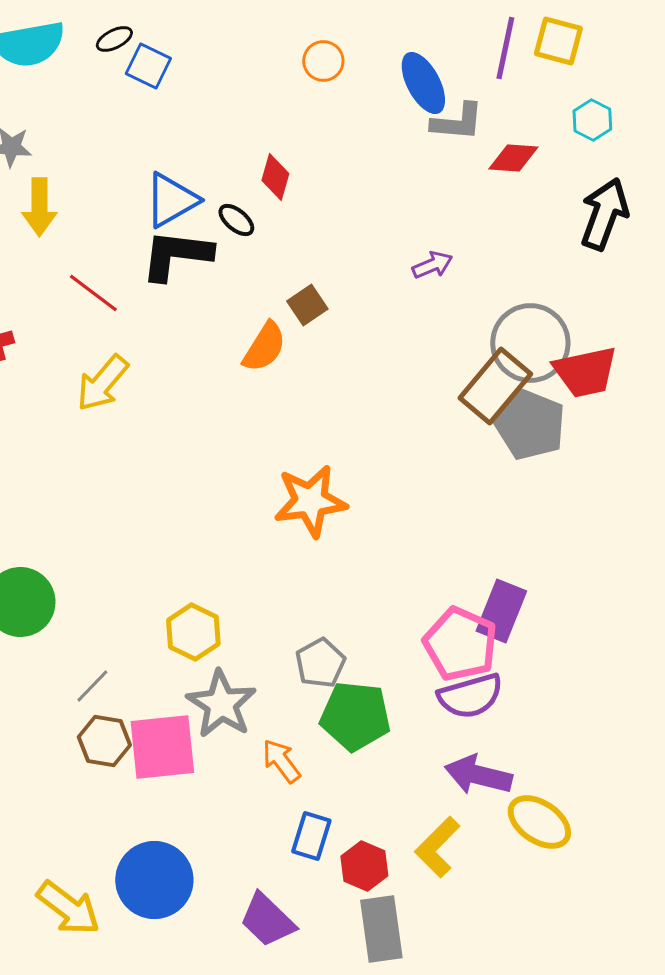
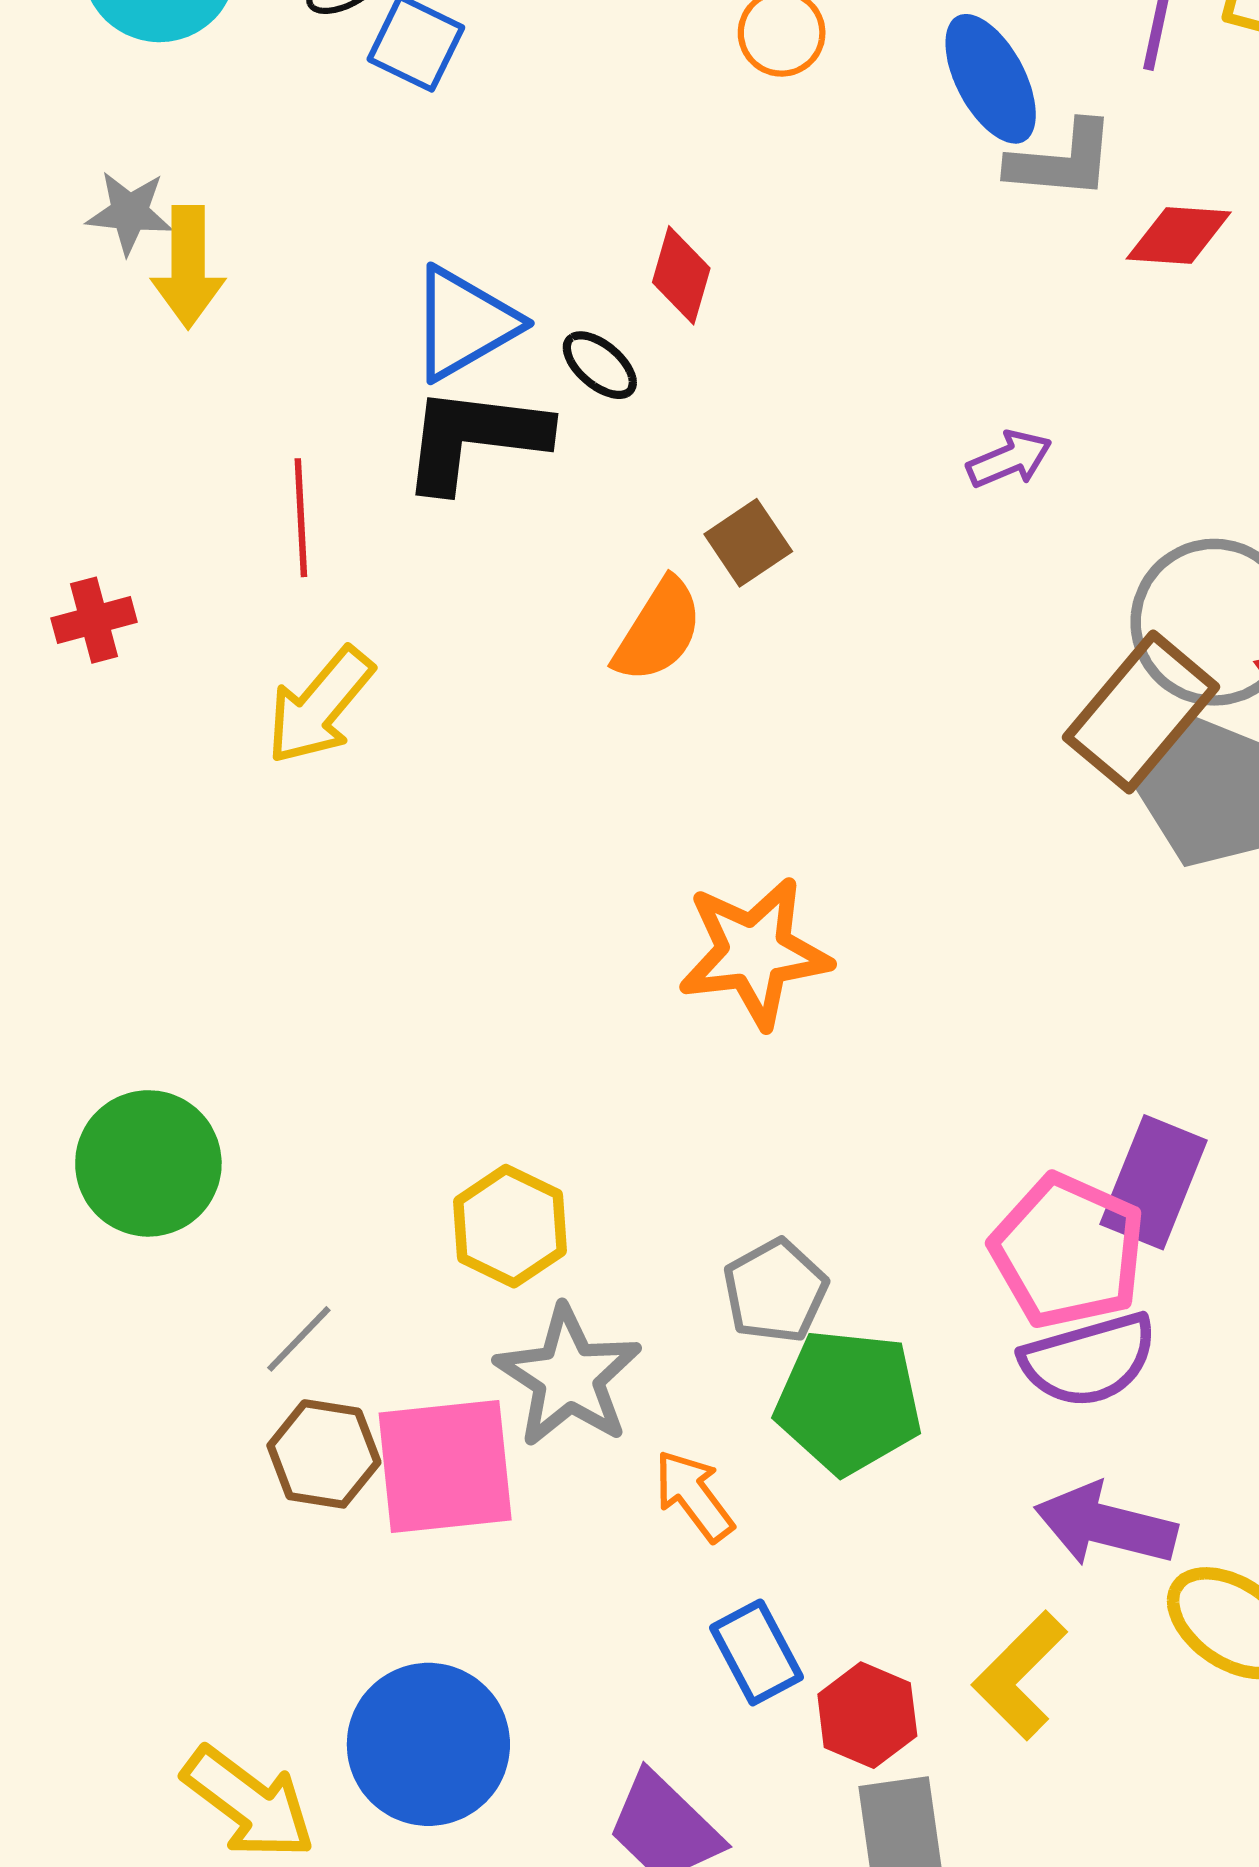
yellow arrow: (39, 207) -> (188, 267), moved
red line: (93, 293) -> (301, 518), turned 50
blue rectangle: (311, 836) -> (757, 1652), turned -45

